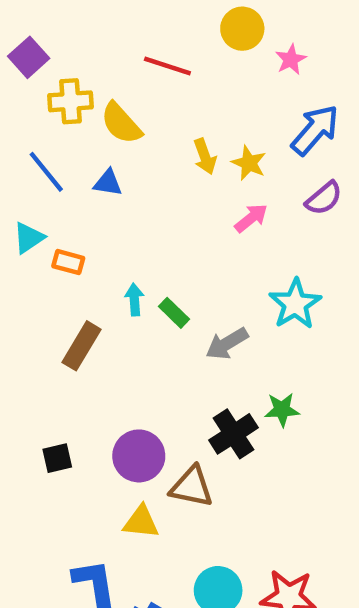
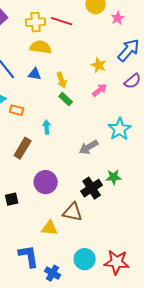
yellow cross: (70, 101) -> (36, 22), moved
yellow semicircle: (121, 123) -> (41, 47), turned 140
yellow arrow: (205, 156) -> (62, 80), moved
green rectangle: (174, 313) -> (66, 99), moved
purple circle: (139, 456) -> (46, 182), moved

